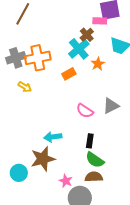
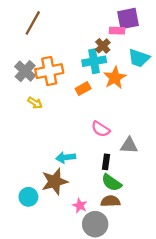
cyan cross: (79, 49) -> (94, 61), turned 30
gray cross: (16, 58) -> (25, 71), turned -30
orange star: (98, 64) -> (115, 78), size x1.5
gray triangle: (111, 106) -> (129, 145), moved, turned 30

